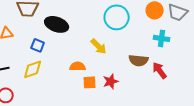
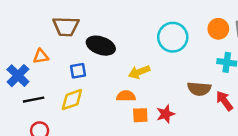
blue square: (38, 45) -> (78, 71), turned -32
yellow arrow: (99, 46) -> (139, 72), moved, turned 114

